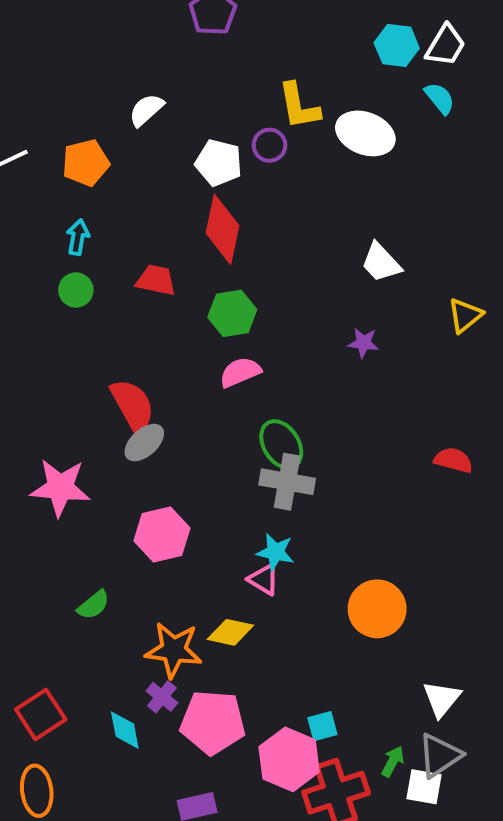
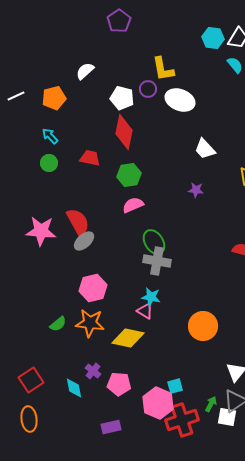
white ellipse: (365, 133) -> (180, 100), moved
cyan arrow: (78, 237) -> (50, 136), turned -54
pink star: (60, 488) -> (41, 231), moved
yellow diamond: (230, 632) -> (128, 338), size x1.4
orange star: (174, 650) -> (90, 323), moved
pink pentagon: (213, 722) -> (119, 384), size x0.7

